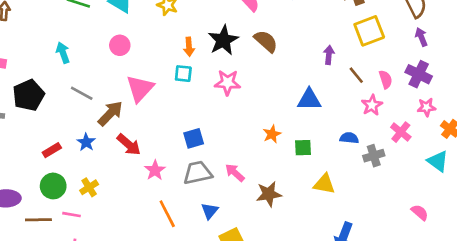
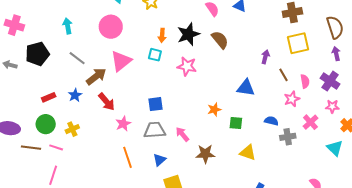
pink circle: (120, 45) -> (111, 27), size x1.5

